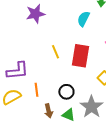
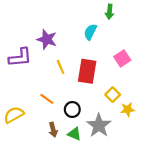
purple star: (35, 14) -> (47, 39), moved, turned 30
purple L-shape: (17, 71) -> (20, 57), moved
orange line: (36, 90) -> (47, 99), moved, turned -48

